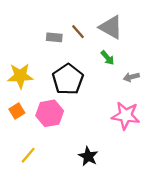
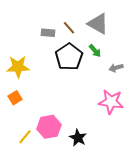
black pentagon: (68, 79) -> (69, 57), moved
pink hexagon: (50, 113) -> (49, 127), moved

